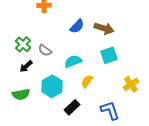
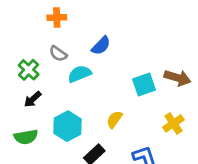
brown arrow: (104, 28) -> (177, 78), moved
gray semicircle: (45, 50) -> (58, 54), moved
cyan semicircle: (73, 61) -> (80, 74), moved

